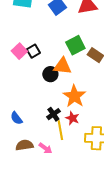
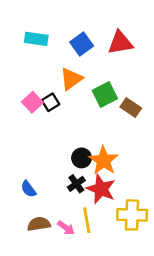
orange triangle: (62, 66) -> (71, 79), moved, turned -42
black circle: (50, 74) -> (82, 158), moved
red star: (72, 118) -> (101, 189), size x1.6
yellow line: (60, 130) -> (87, 220), moved

